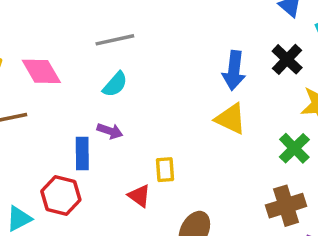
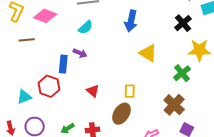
blue arrow: (234, 70) -> (131, 21), moved
pink diamond: (41, 71) -> (45, 16), turned -45
yellow rectangle: (165, 170) -> (130, 91), moved
brown cross: (286, 206) -> (174, 105), turned -35

